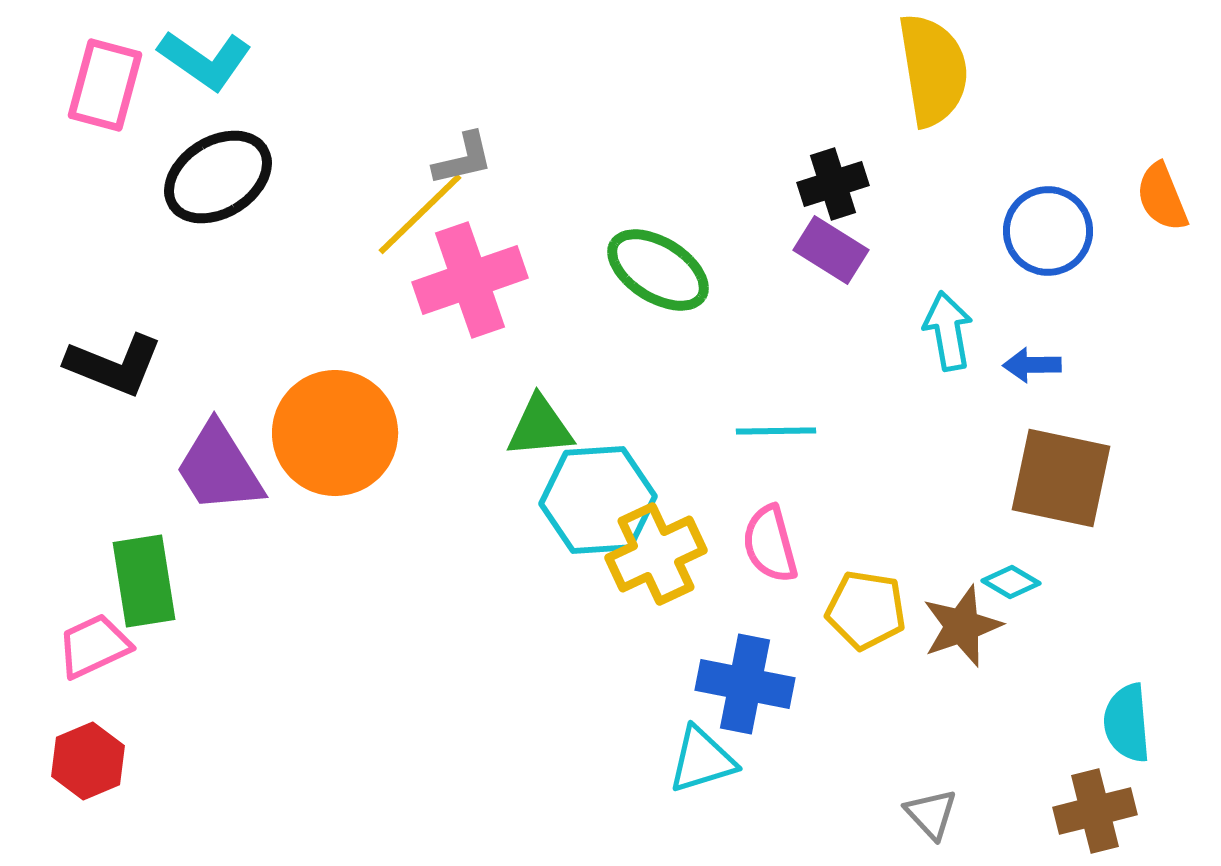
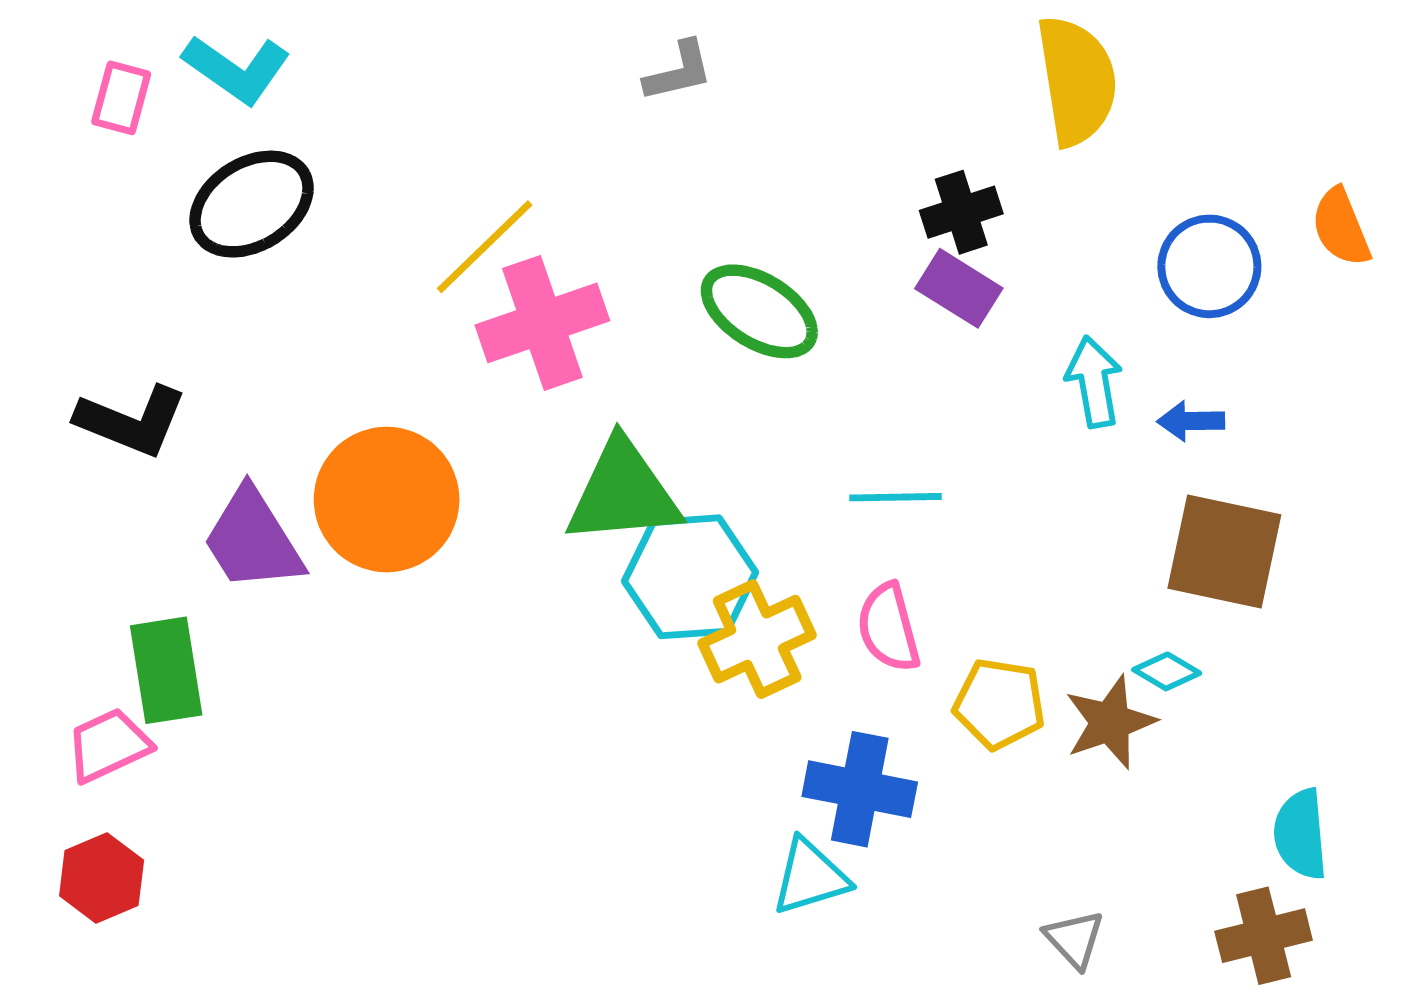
pink rectangle: (105, 85) -> (121, 98), size x0.7
gray L-shape: (463, 159) -> (679, 71), moved
green triangle: (540, 427) -> (623, 493), size x1.5

